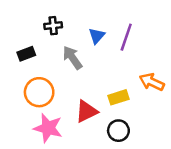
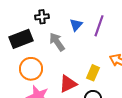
black rectangle: (26, 54) -> (21, 39), size x1.6
yellow rectangle: (118, 97) -> (93, 73), turned -49

